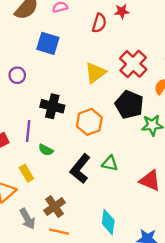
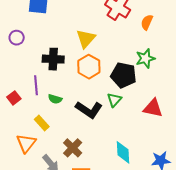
yellow triangle: (95, 73) -> (86, 39), moved
black pentagon: (129, 105) -> (124, 75), moved
green triangle: (110, 163) -> (114, 100), turned -49
black L-shape: (80, 169) -> (89, 110), turned -84

